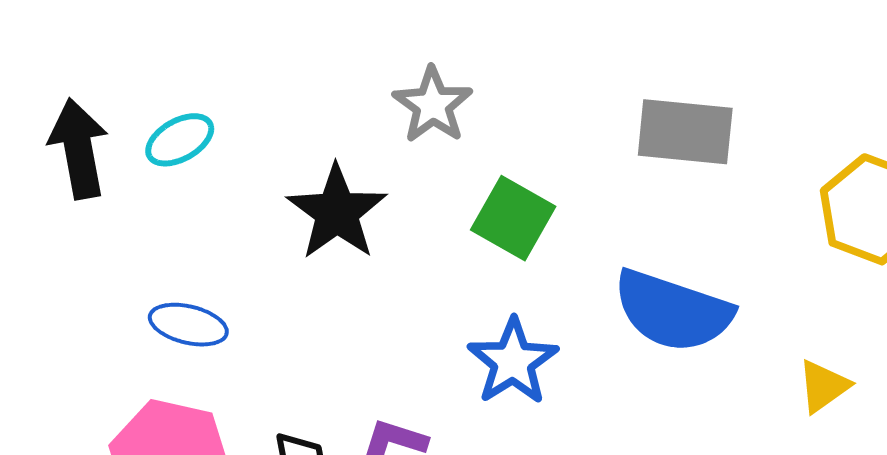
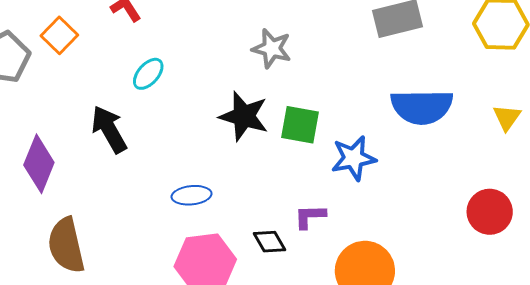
cyan ellipse: (180, 140) -> (148, 74), moved
green square: (513, 218) -> (300, 125), moved
blue star: (513, 362) -> (354, 158), turned -30

